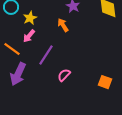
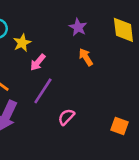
orange arrow: (63, 25) -> (86, 57), moved
pink arrow: (29, 36) -> (38, 62), moved

